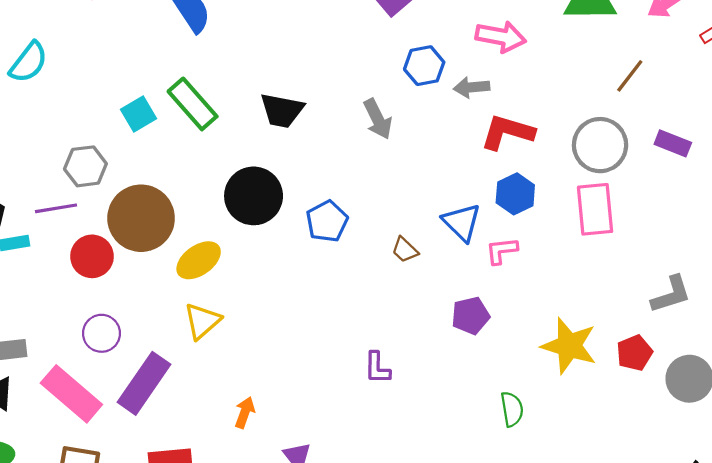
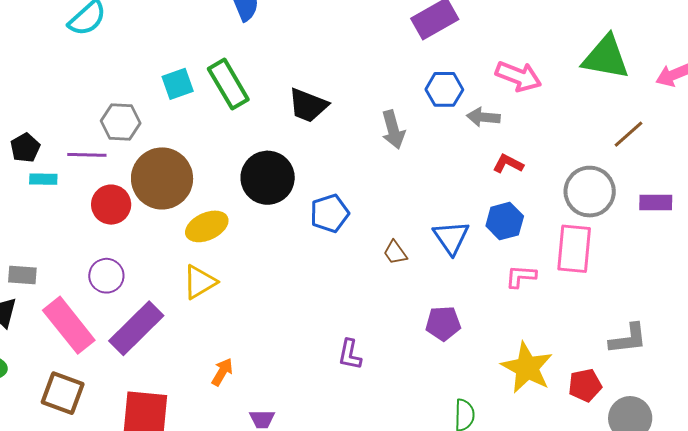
red L-shape: (507, 132) -> (508, 164), size x0.6
purple rectangle: (673, 143) -> (656, 202), turned -32
pink L-shape: (502, 251) -> (521, 276), moved

